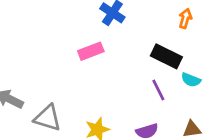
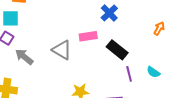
black rectangle: (166, 56) -> (117, 50), moved
gray triangle: (48, 118) -> (62, 50), moved

